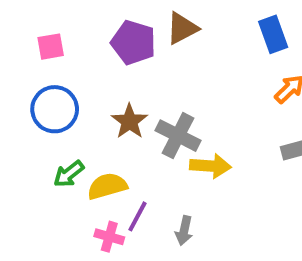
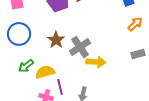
gray cross: (178, 136) -> (80, 47), turned 30
purple line: (138, 216) -> (60, 87), turned -42

